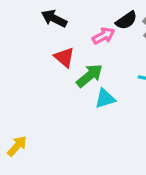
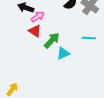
pink arrow: (103, 36) -> (38, 17), moved

